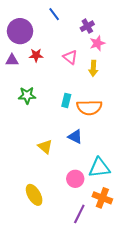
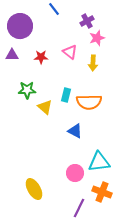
red star: (36, 55) -> (41, 57), moved
yellow triangle: (45, 147) -> (45, 107), moved

